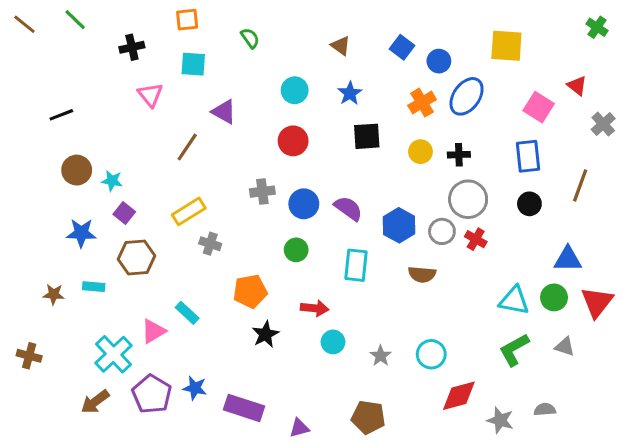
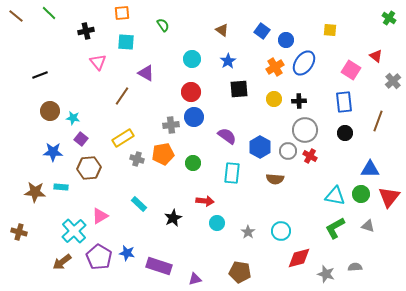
yellow square: (506, 46) -> (330, 30), size x0.6
blue circle: (304, 204) -> (194, 117), moved
orange pentagon: (250, 291) -> (163, 154), moved
brown star: (54, 294) -> (35, 192), size x1.5
cyan rectangle: (187, 313) -> (139, 204), moved

